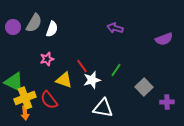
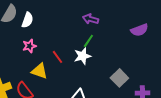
pink star: (47, 59) -> (29, 46), moved
green line: (116, 70) -> (88, 41), moved
white star: (92, 80) -> (82, 56), moved

